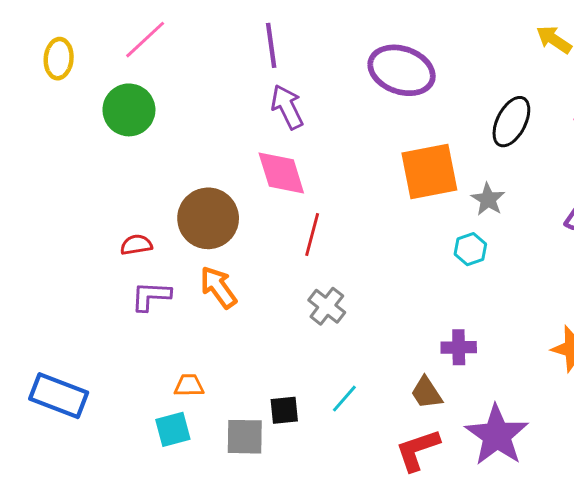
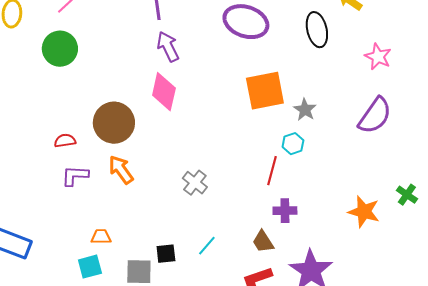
black ellipse: (511, 122) -> (317, 30), moved, turned -40
pink diamond: (281, 173) -> (164, 92), turned 30
red line: (312, 234) -> (272, 171), moved

